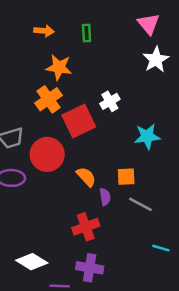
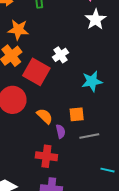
red square: (79, 121) -> (36, 72), turned -32
gray line: (140, 204) -> (89, 136), turned -36
red cross: (86, 227) -> (46, 156), turned 30

